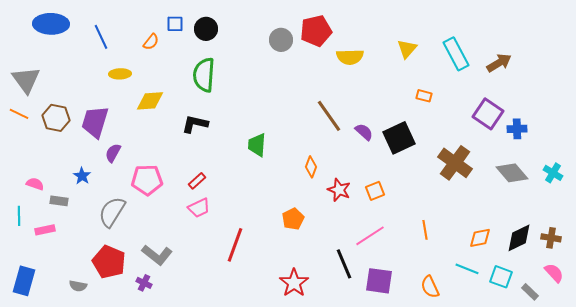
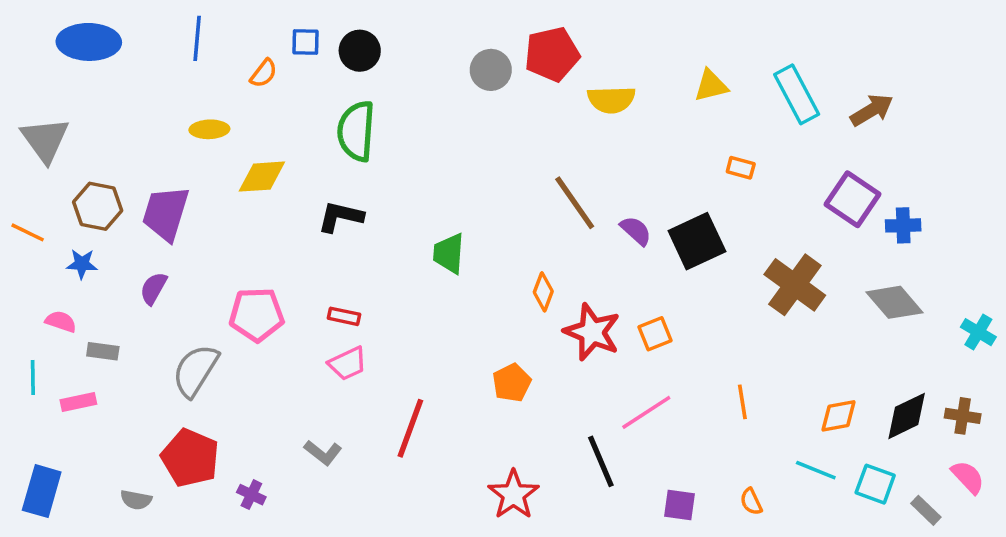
blue line: (101, 37) -> (197, 38), moved, turned 30
yellow triangle: (407, 49) -> (711, 86), turned 35
orange line: (19, 114) -> (28, 232), moved
purple semicircle: (113, 153) -> (153, 288), moved
cyan cross: (553, 173) -> (978, 332), moved
blue star: (82, 176) -> (82, 264), moved, turned -30
red rectangle: (197, 181) -> (344, 316), turned 54
red star: (339, 190) -> (592, 332), size x1.4
gray L-shape: (157, 255) -> (323, 453), moved, size x0.7
purple square: (379, 281) -> (680, 505), moved, size x0.7
orange semicircle: (430, 287) -> (751, 502), size x0.7

